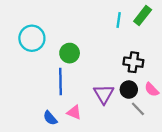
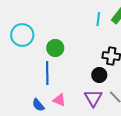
black circle: (129, 90) -> (99, 75), moved
purple triangle: (104, 94) -> (93, 98), moved

